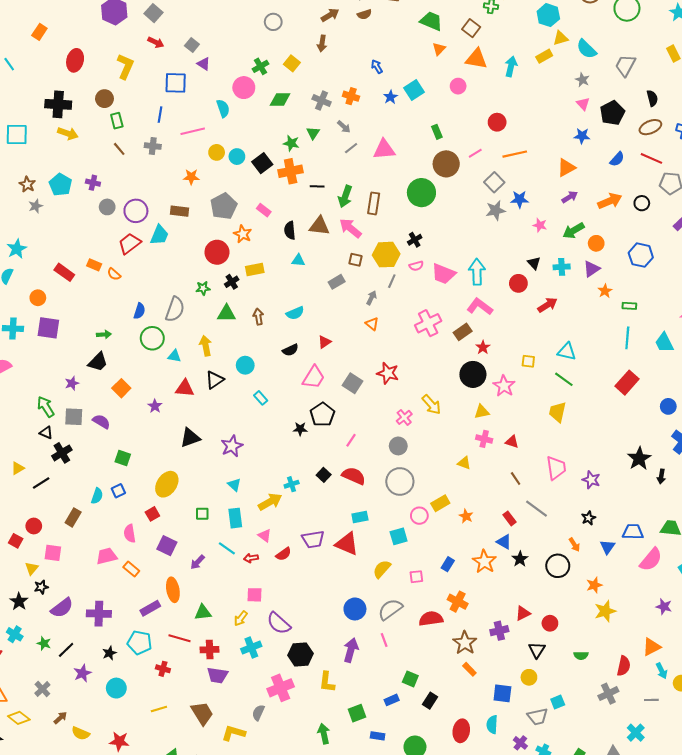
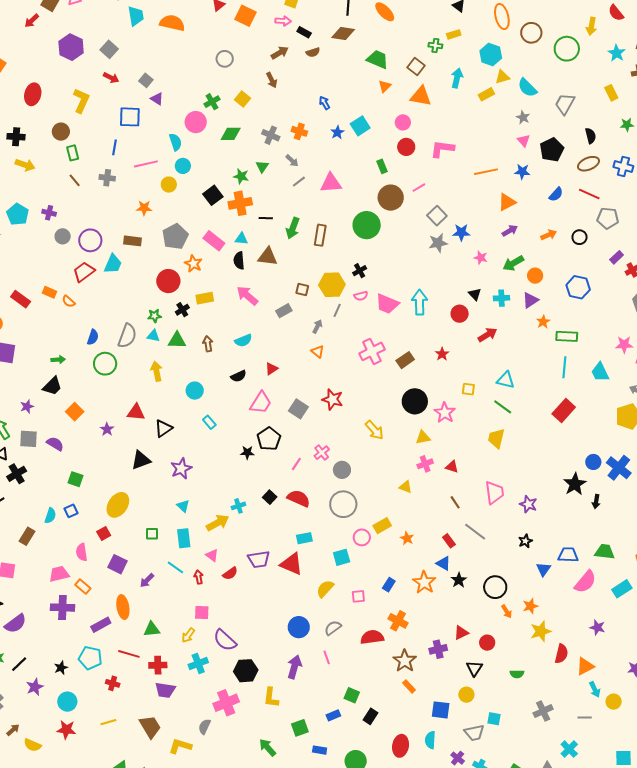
brown arrow: (322, 43) -> (272, 80), turned -35
cyan arrow: (511, 66) -> (457, 78), moved
black cross: (58, 104) -> (16, 137), size x0.7
red circle: (497, 122) -> (406, 147), moved
orange line: (515, 154) -> (486, 172), moved
cyan circle: (237, 157) -> (183, 166), moved
orange arrow: (610, 201) -> (549, 235), size x0.7
pink rectangle: (264, 210) -> (214, 241), size x1.5
pink arrow: (350, 228) -> (247, 296), moved
cyan triangle: (298, 260) -> (241, 239), moved
green rectangle: (629, 306) -> (567, 336), size x1.5
pink L-shape: (480, 307) -> (442, 149), moved, turned -30
red star: (483, 347) -> (442, 354), moved
cyan triangle: (174, 356) -> (153, 336), moved
black triangle: (215, 380) -> (163, 428), moved
blue circle: (668, 406) -> (593, 462), moved
pink cross: (404, 417) -> (322, 453), moved
pink cross: (484, 439) -> (425, 464), turned -35
orange arrow: (574, 545) -> (507, 612), moved
red arrow: (251, 558) -> (199, 577), turned 88
gray semicircle: (390, 609) -> (333, 628), size x0.7
purple cross: (99, 614) -> (62, 608), moved
red semicircle: (624, 666) -> (561, 654), moved
cyan square: (558, 702) -> (494, 719), turned 32
green arrow: (324, 734) -> (268, 747), turned -30
red star: (119, 741) -> (66, 730), moved

